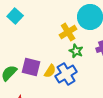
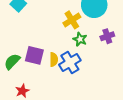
yellow semicircle: (50, 71) -> (54, 59), turned -32

